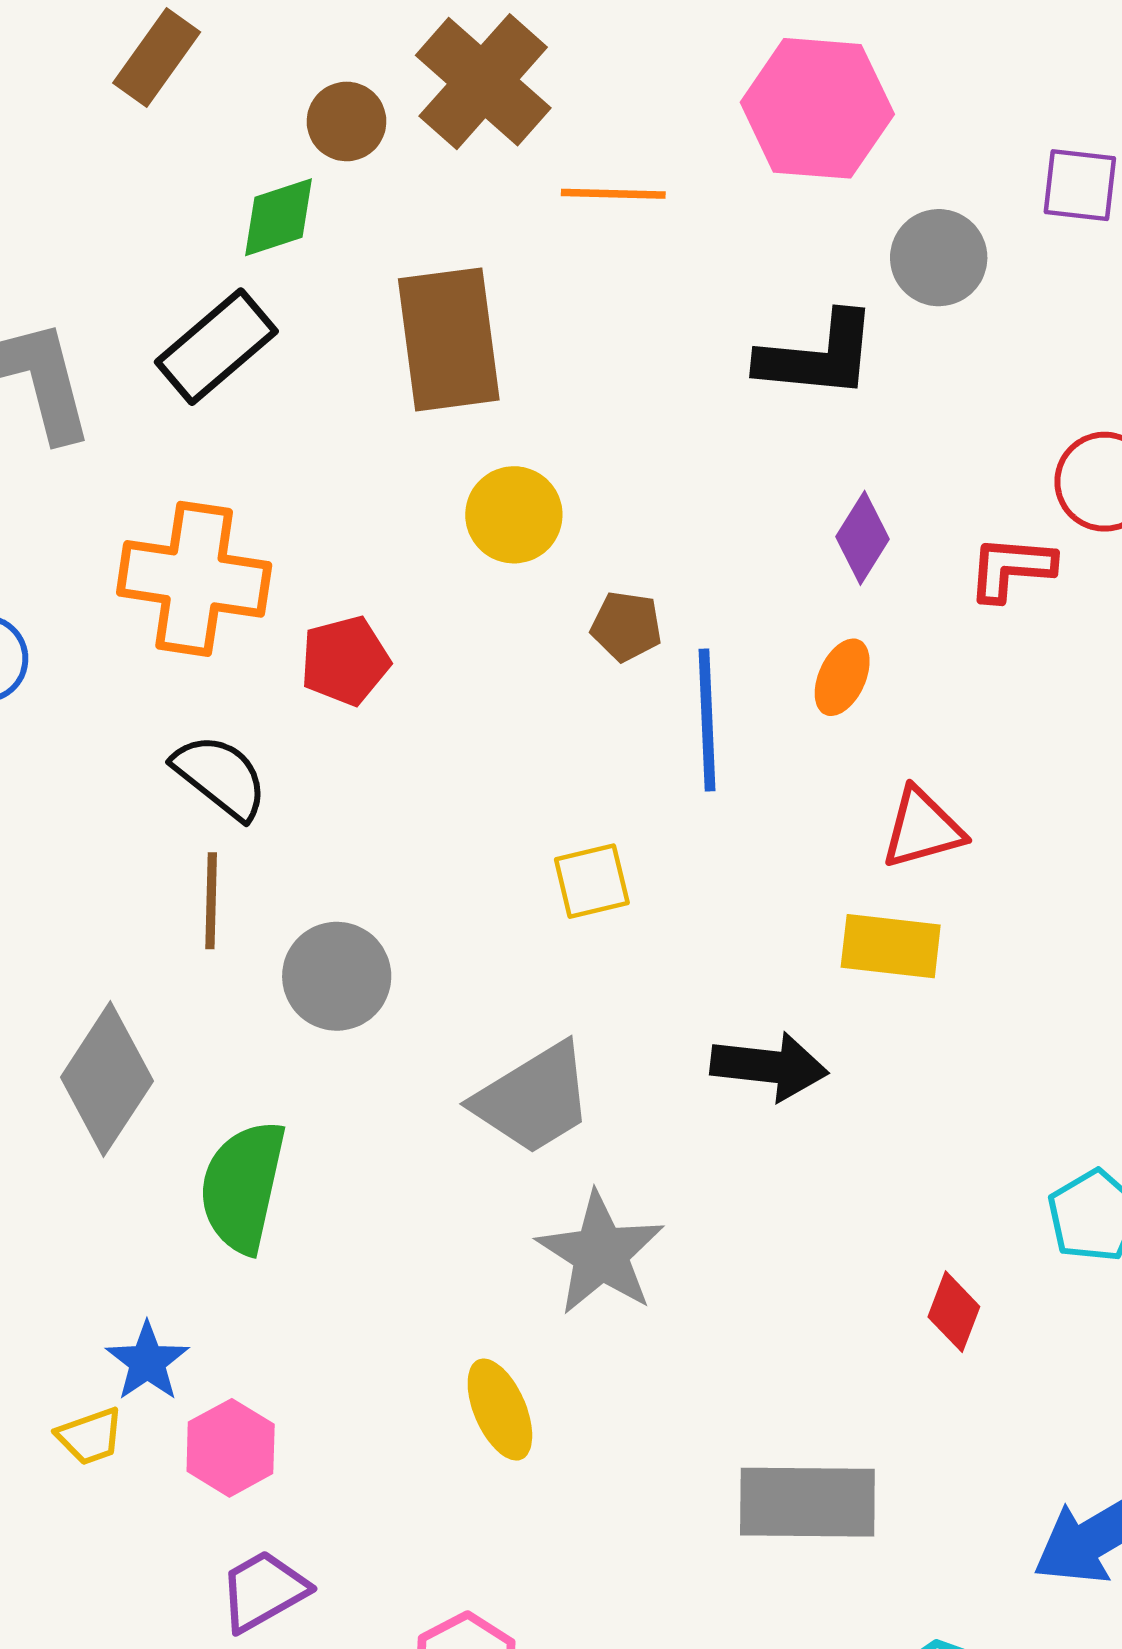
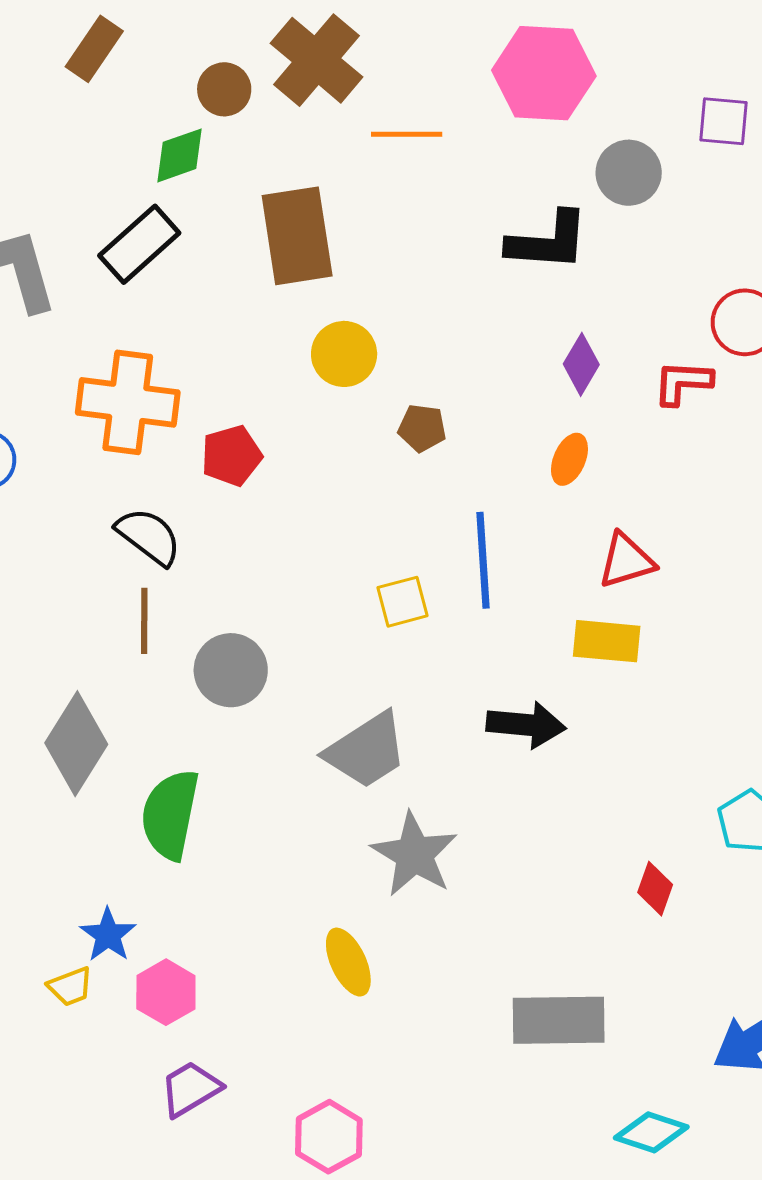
blue line: (707, 720) -> (483, 560), moved

